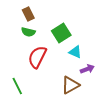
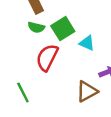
green square: (61, 33) -> (63, 29), moved
cyan triangle: (75, 52) -> (87, 43), moved

